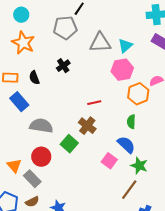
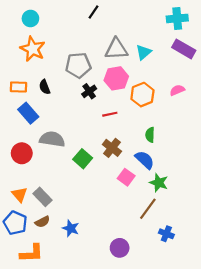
gray pentagon: (65, 28) -> (78, 65), moved
black cross: (63, 66) -> (89, 91), moved
pink hexagon: (122, 70) -> (116, 78), moved
orange hexagon: (138, 94) -> (142, 95), moved
brown cross: (87, 126) -> (112, 148), moved
red circle: (41, 157) -> (22, 153), moved
orange triangle: (14, 166) -> (20, 195), moved

